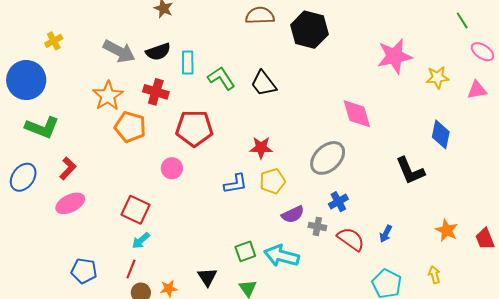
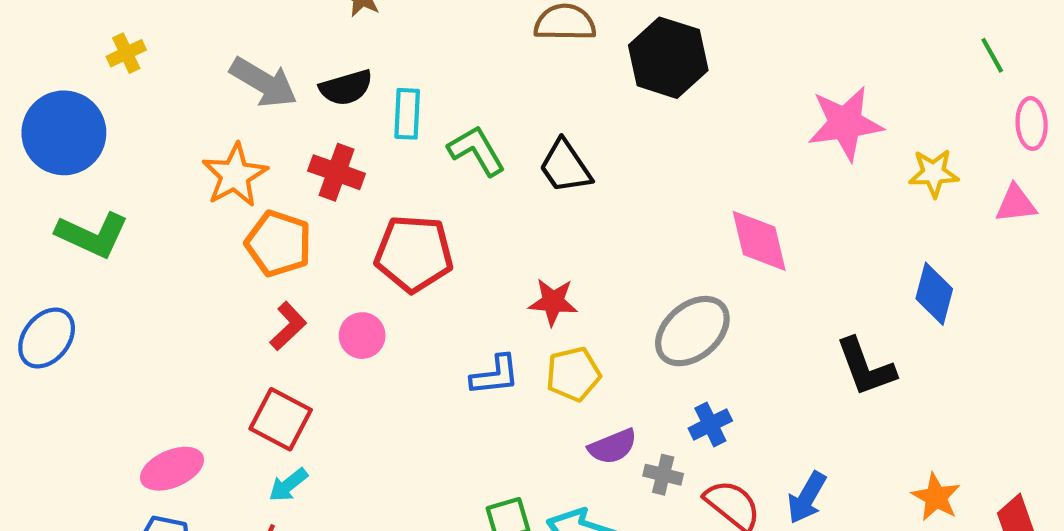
pink ellipse: (482, 52) -> (1032, 124), turned 50
red L-shape: (68, 168) -> (288, 326), moved
pink ellipse: (70, 203) -> (172, 469), moved
blue arrow: (386, 234) -> (807, 498), size x1.4

